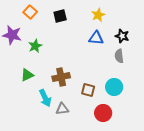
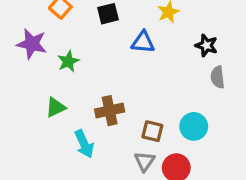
blue triangle: (96, 38) -> (143, 42), moved
gray semicircle: (119, 56) -> (218, 77), moved
gray triangle: (62, 109) -> (145, 161), moved, turned -48

